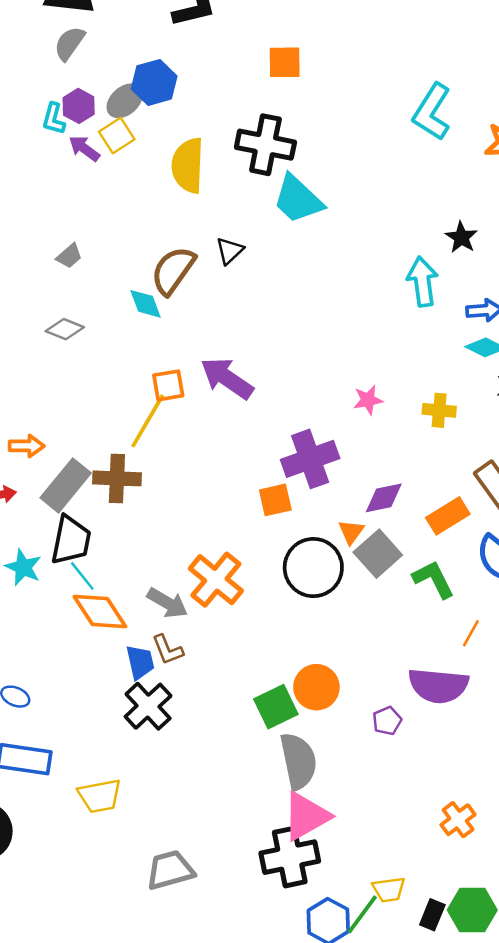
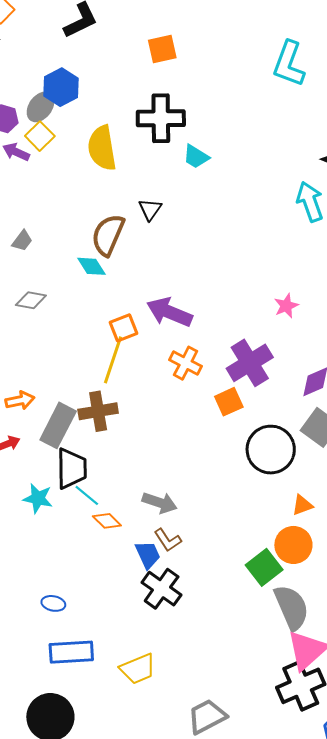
cyan trapezoid: (298, 199) -> (196, 157), size x0.6
orange triangle: (351, 532) -> (302, 505), moved, turned 45
orange cross: (216, 580) -> (186, 363), moved, size x0.7
orange diamond: (100, 612) -> (107, 521), size x0.6

